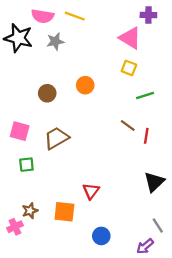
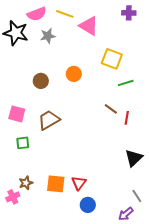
pink semicircle: (43, 16) -> (37, 14), turned -30
pink triangle: (130, 38) -> (89, 26), moved
yellow square: (129, 68) -> (112, 59), size x1.5
red triangle: (91, 191) -> (79, 183), moved

